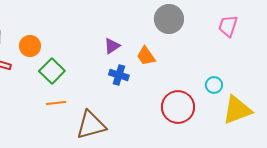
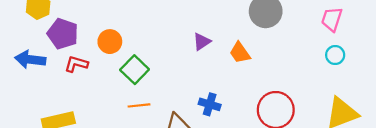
blue cross: (119, 75) -> (210, 104), moved
cyan circle: (214, 85) -> (335, 55), moved

